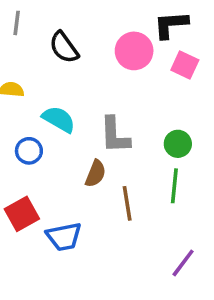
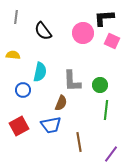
cyan semicircle: (59, 119) -> (40, 72), turned 72
green circle: (178, 144) -> (100, 85), moved
brown line: (127, 203) -> (79, 142), moved
blue trapezoid: (64, 237) -> (51, 125), moved

